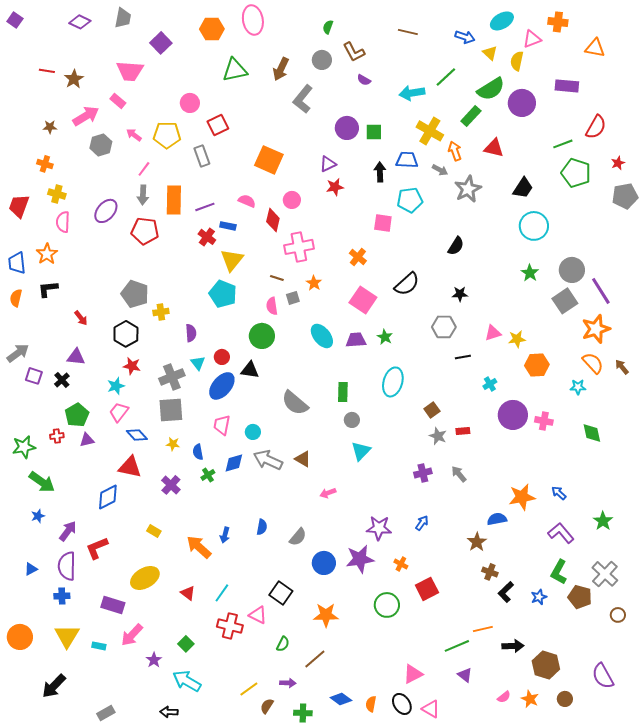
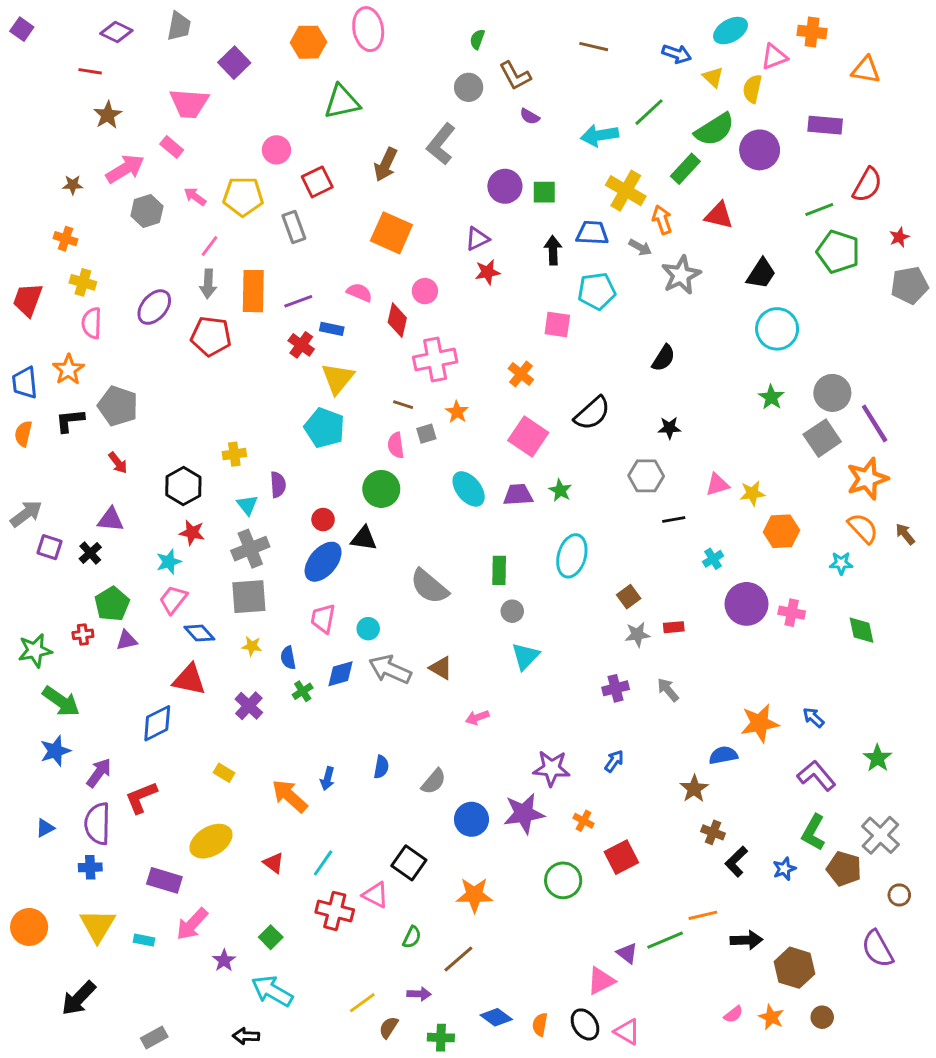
brown arrow: (281, 69) -> (386, 164), moved
red line: (47, 71) -> (90, 71), moved
gray pentagon: (135, 294) -> (118, 406), moved
cyan triangle: (198, 363) -> (247, 505), moved
gray star: (438, 436) -> (637, 634), turned -30
blue star: (38, 516) -> (55, 751), size x1.5
purple triangle: (465, 675) -> (627, 953), moved
purple semicircle: (603, 676) -> (877, 949), moved

